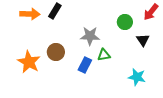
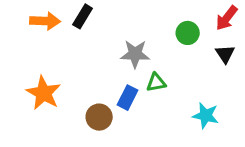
black triangle: (143, 40) -> (225, 54), moved
brown circle: (56, 52) -> (99, 117), moved

